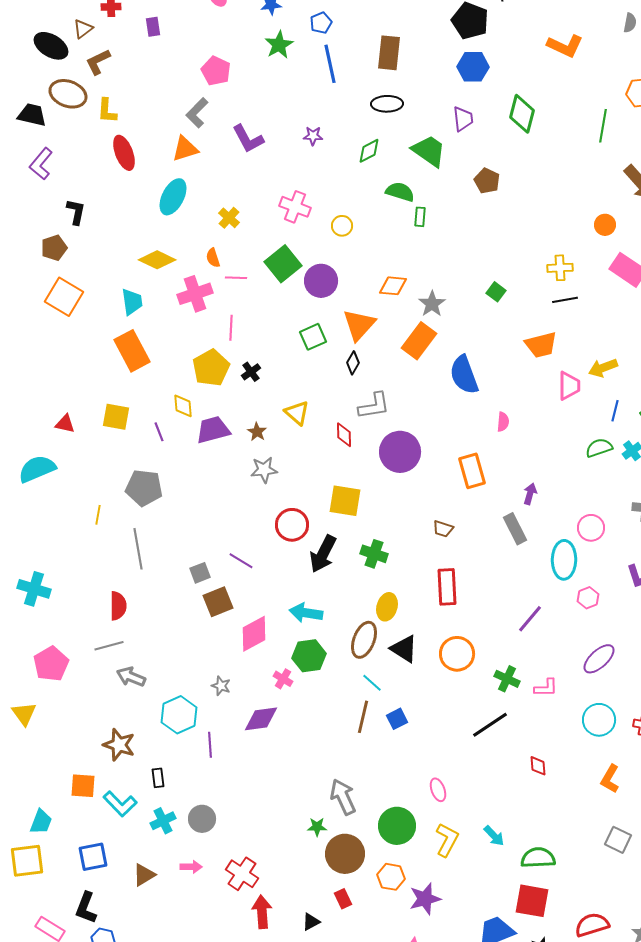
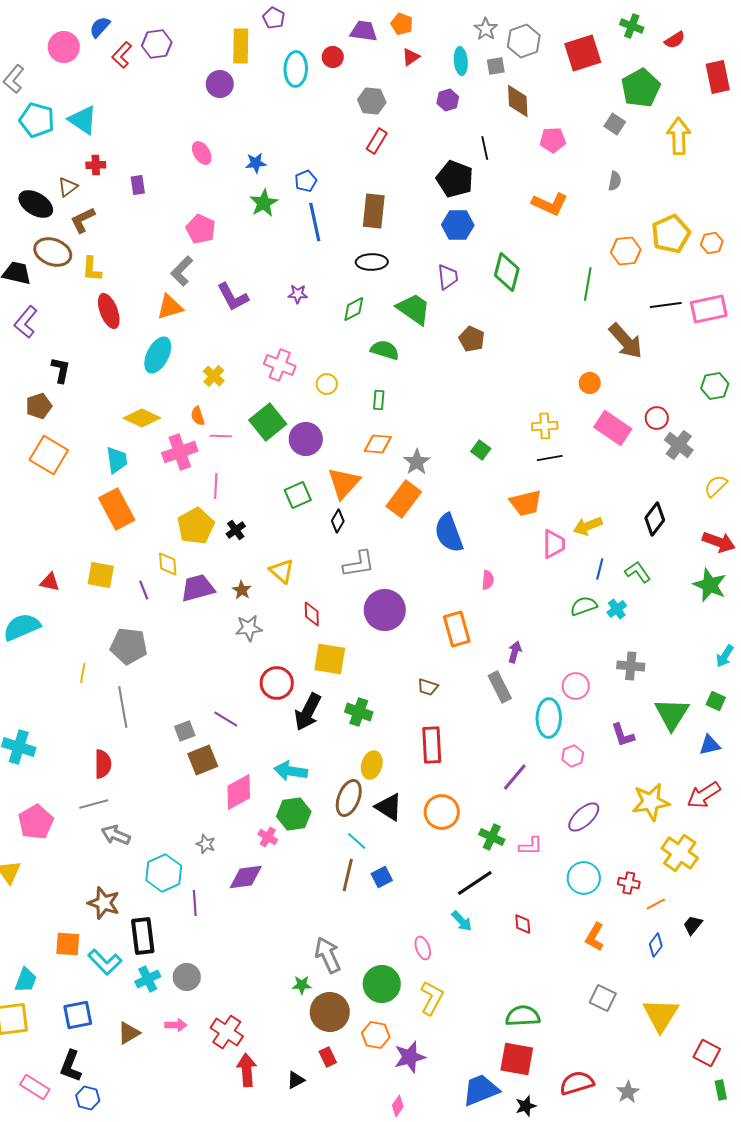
green rectangle: (420, 217) -> (379, 400), moved
red diamond: (344, 435) -> (312, 614), moved
black rectangle: (158, 778) -> (143, 936), size x1.8
cyan arrow: (494, 836) -> (462, 921), moved

